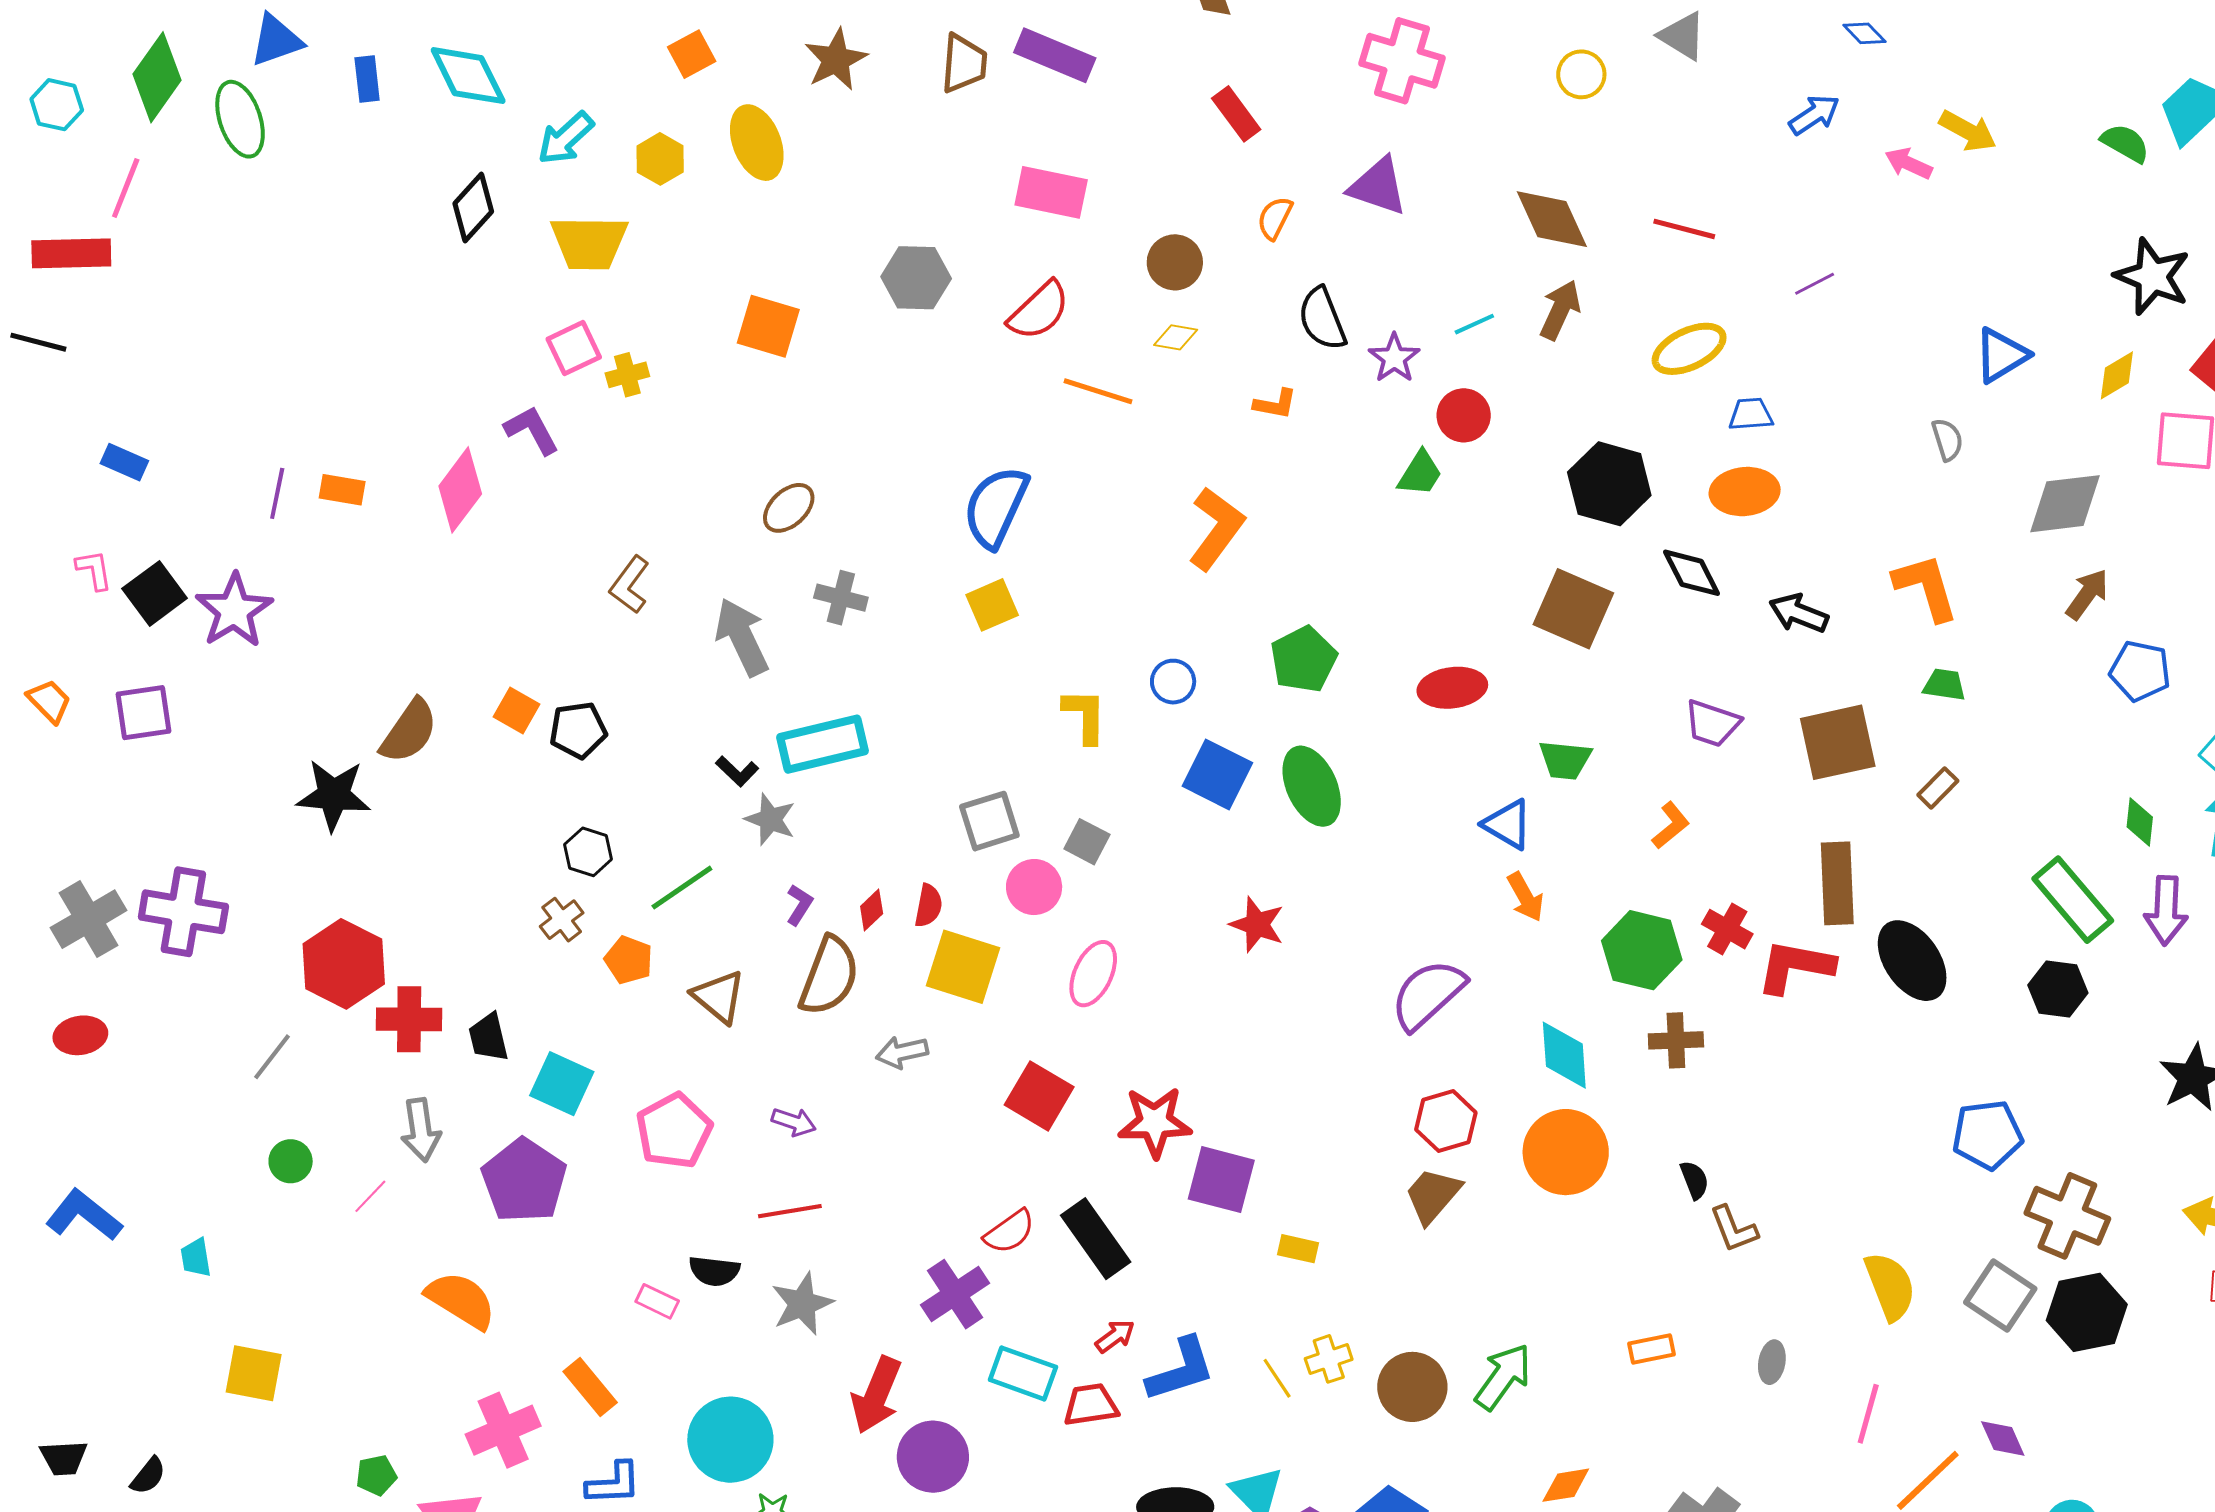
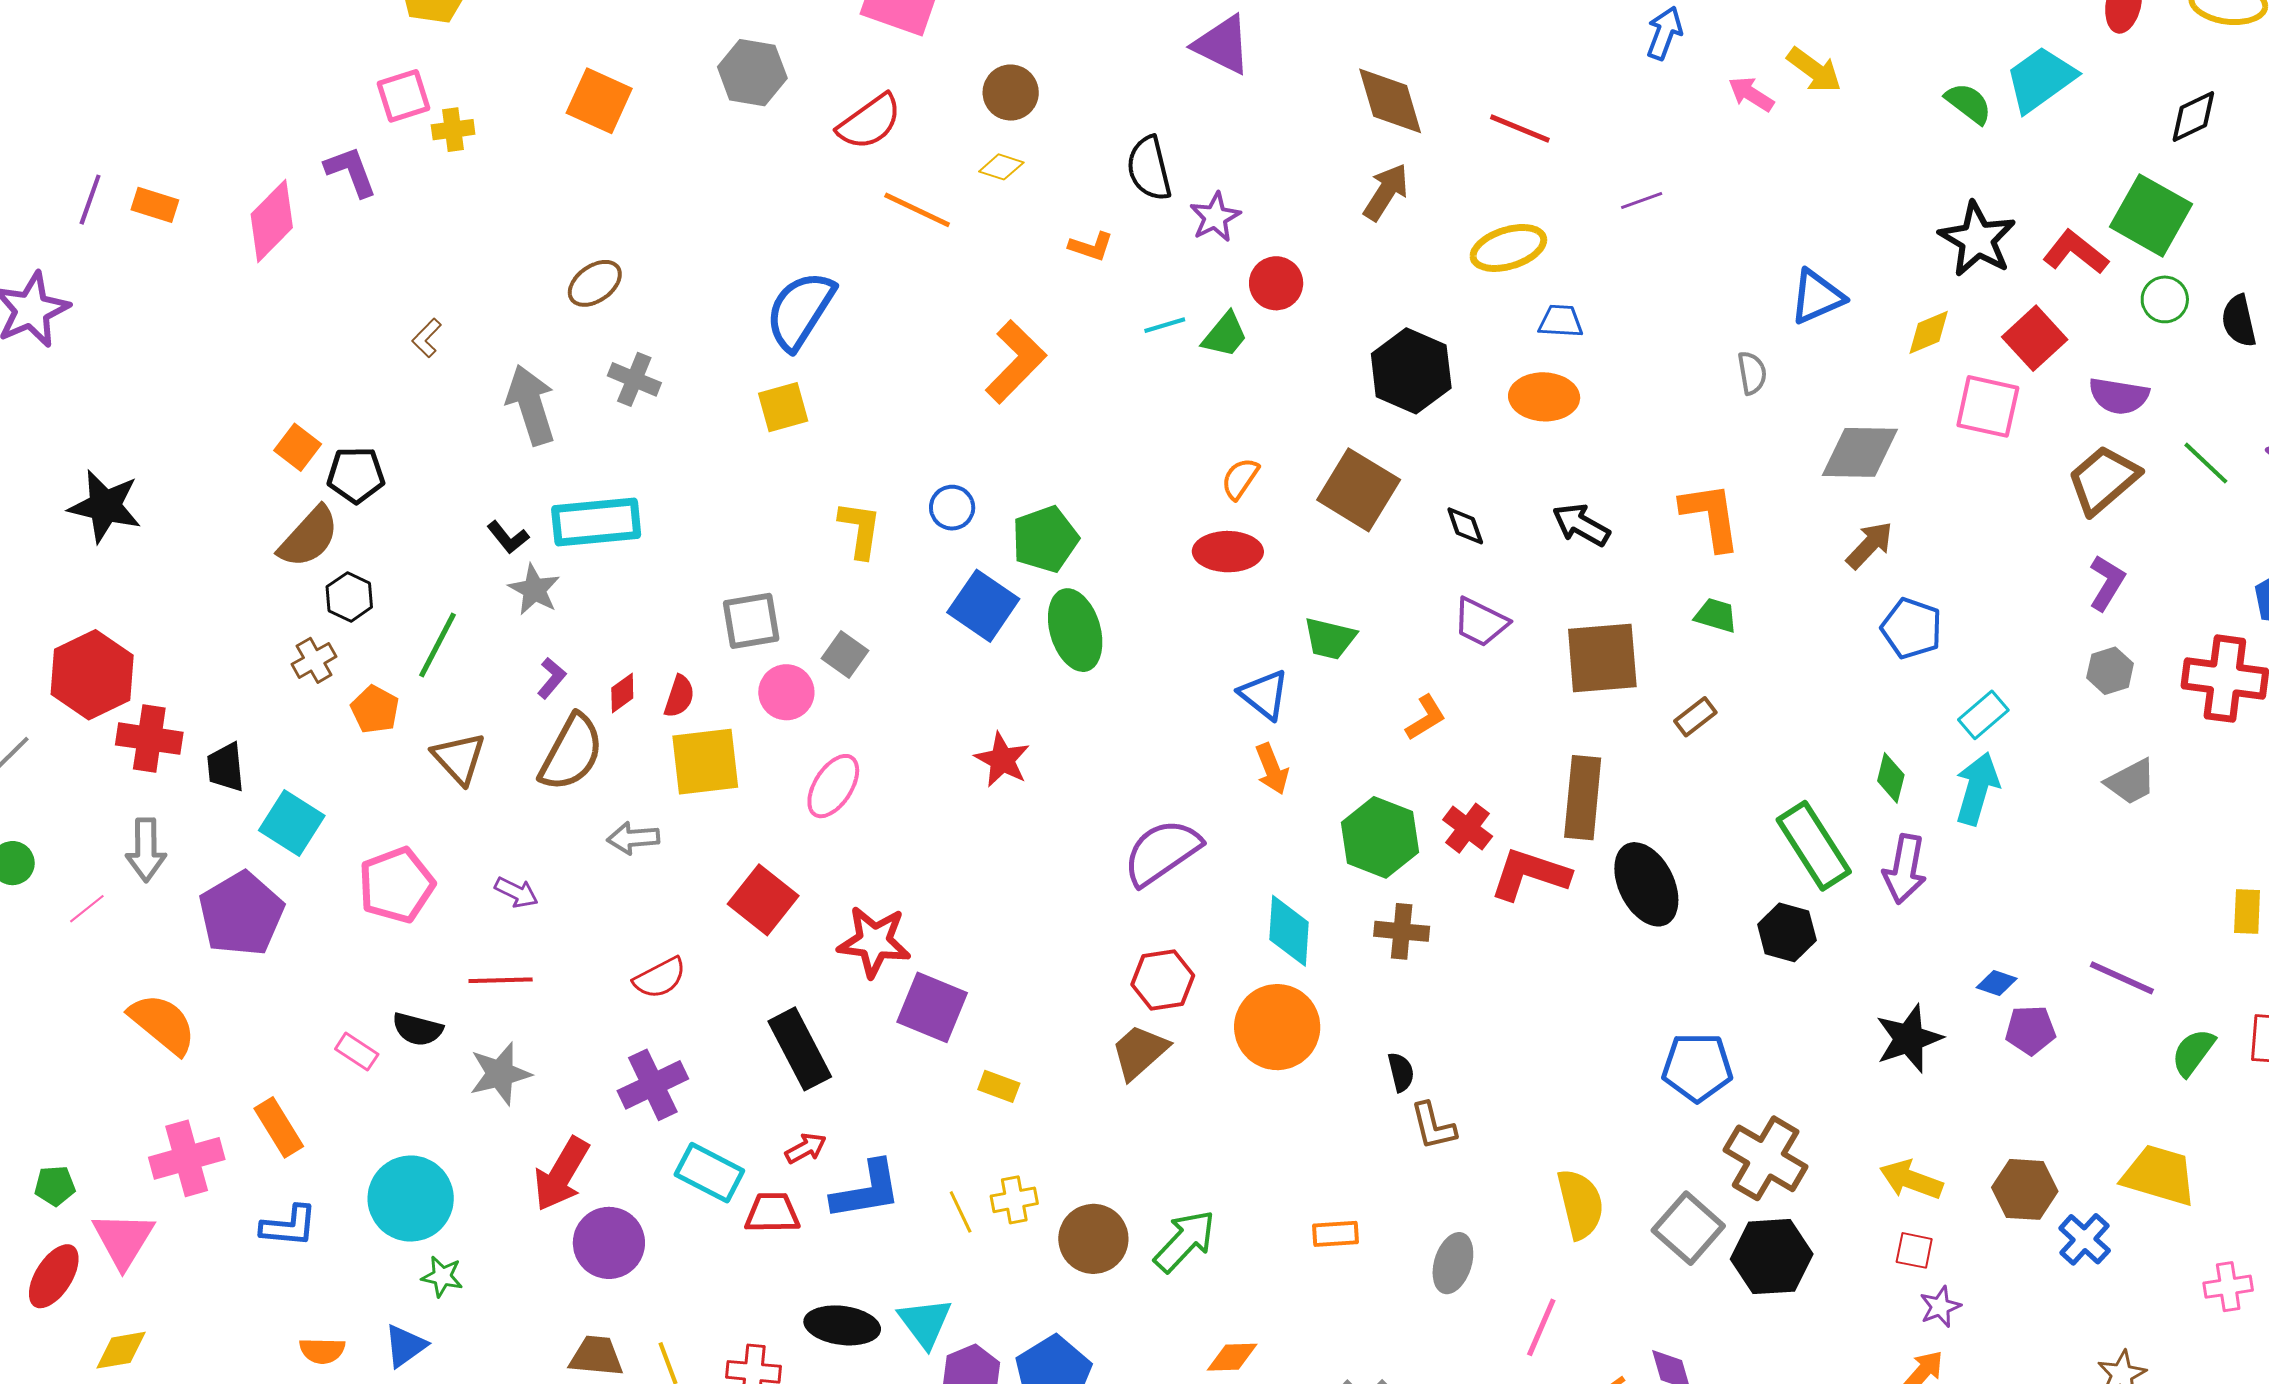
blue arrow: (1814, 115) -> (1664, 33), turned -44
orange semicircle: (1275, 218) -> (1240, 478), moved
cyan line: (1474, 324) -> (1165, 325), moved
black diamond: (1692, 573) -> (1465, 526), moved, size x0.7
brown L-shape: (630, 585) -> (427, 338), size x0.7
green pentagon: (1304, 659) -> (1045, 539), moved
brown semicircle: (409, 731) -> (309, 537), moved
green line: (682, 888) -> (438, 645), turned -36
yellow square: (963, 967) -> (705, 762), turned -32
red semicircle: (1009, 1232) -> (660, 978), moved
gray ellipse: (1772, 1362) -> (1453, 1263), size x1.4

